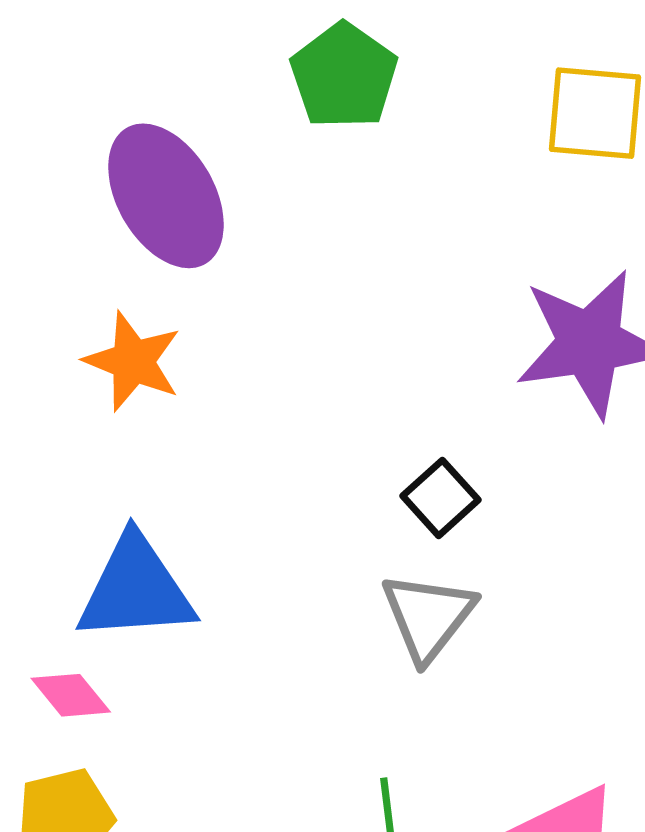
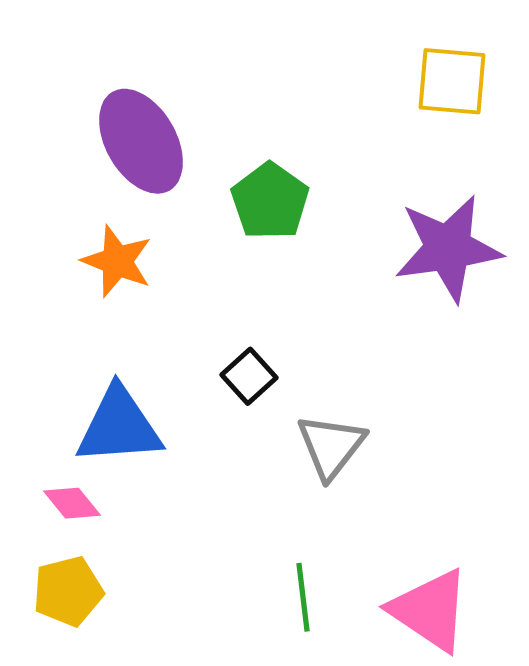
green pentagon: (344, 76) -> (270, 201), moved
black square: (440, 498) -> (249, 376), moved

